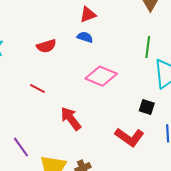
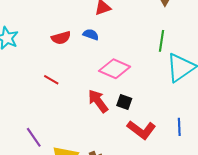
blue semicircle: (85, 37) -> (91, 34), moved
black square: (147, 107) -> (124, 102), moved
red arrow: (71, 119) -> (98, 101), moved

